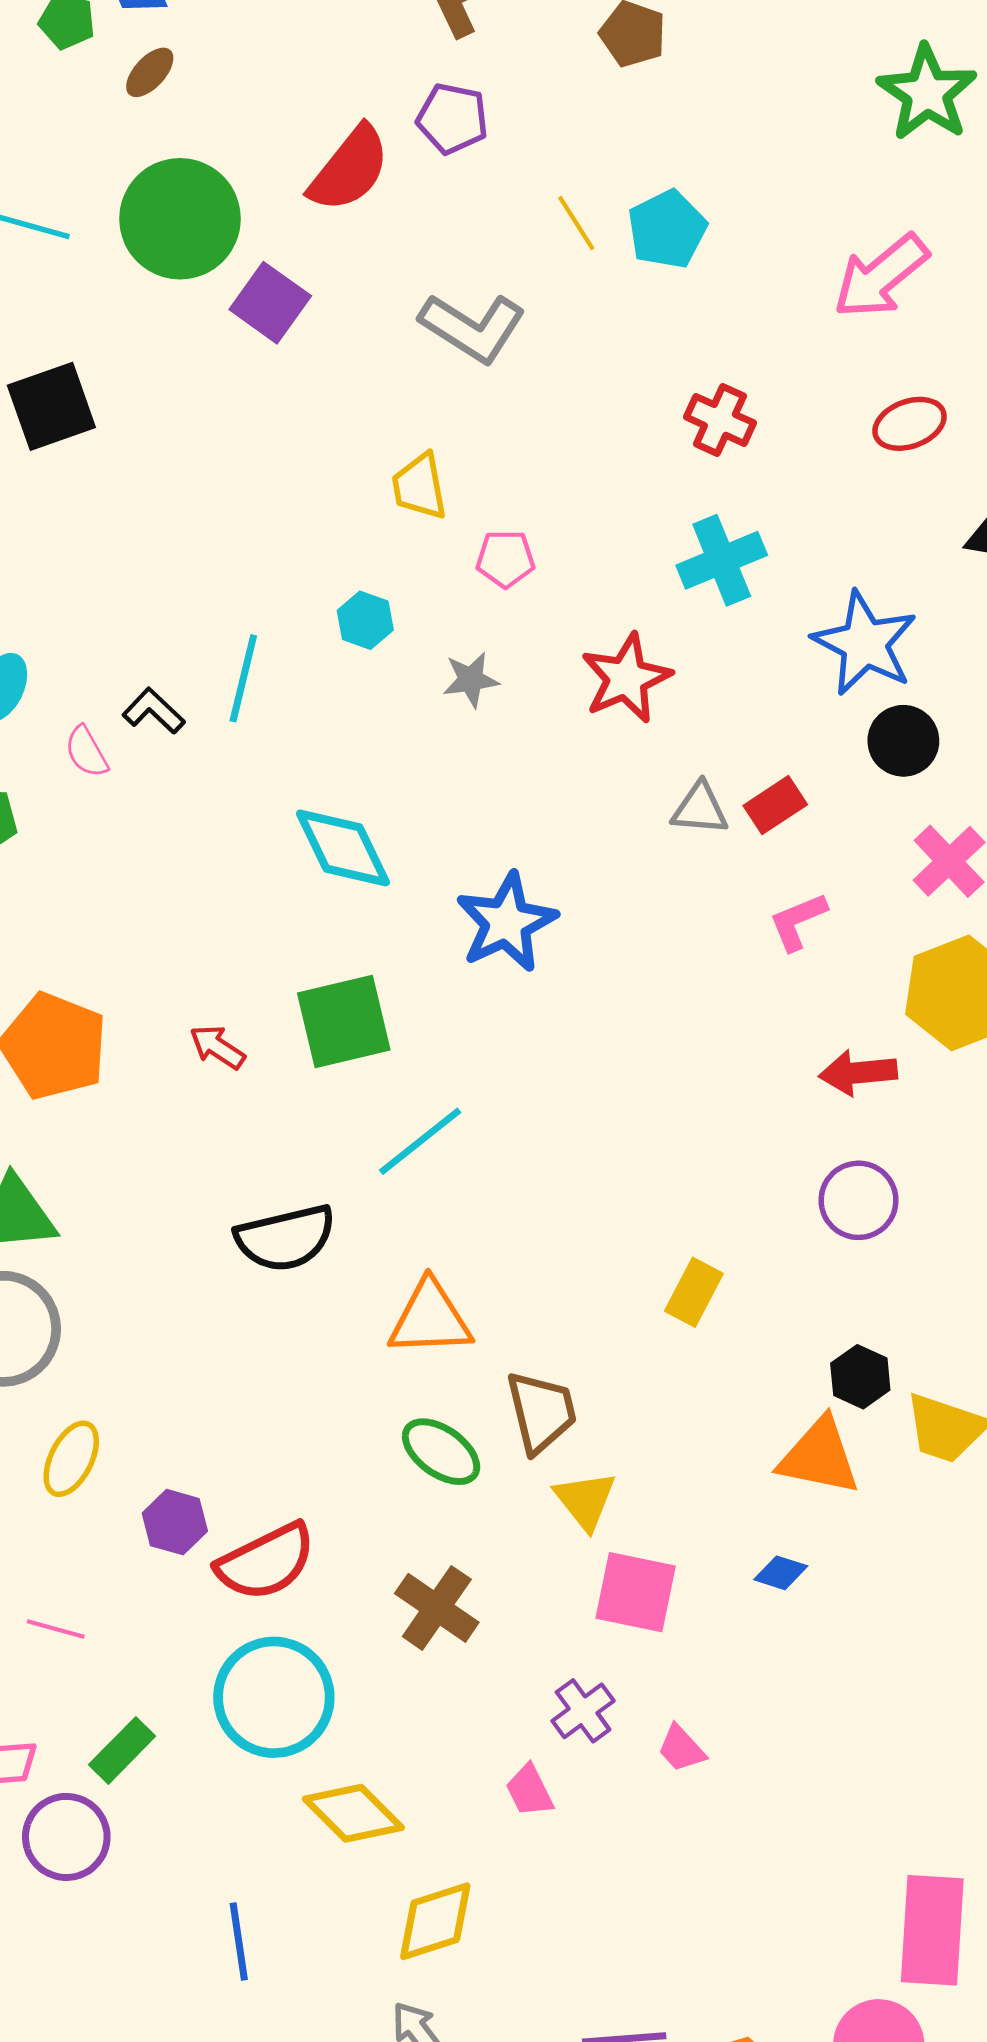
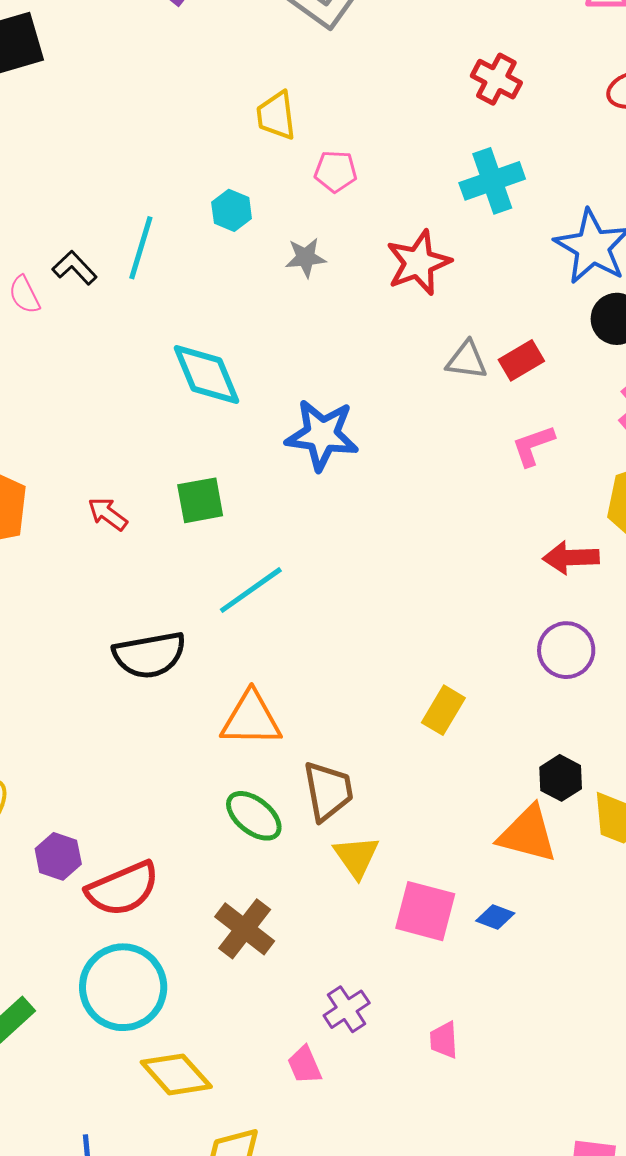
blue star: (506, 922) -> (322, 435), turned 30
green square: (344, 1021) -> (200, 500), size x0.7
pink square: (636, 1592) -> (425, 911), moved
pink trapezoid: (681, 1749) -> (444, 1040), moved, turned 36

